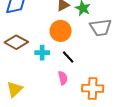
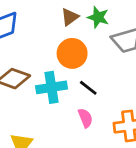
cyan cross: (42, 53) -> (51, 87), size x1.5

